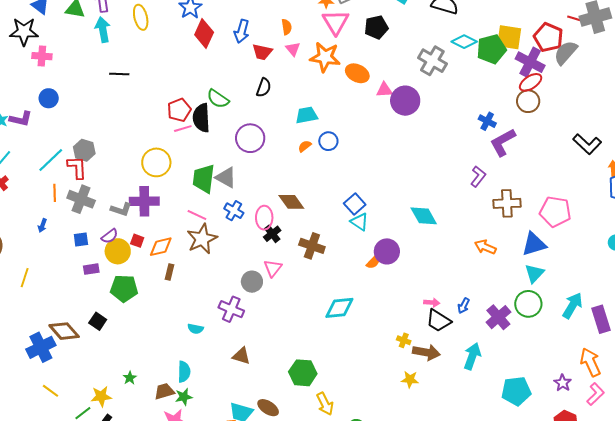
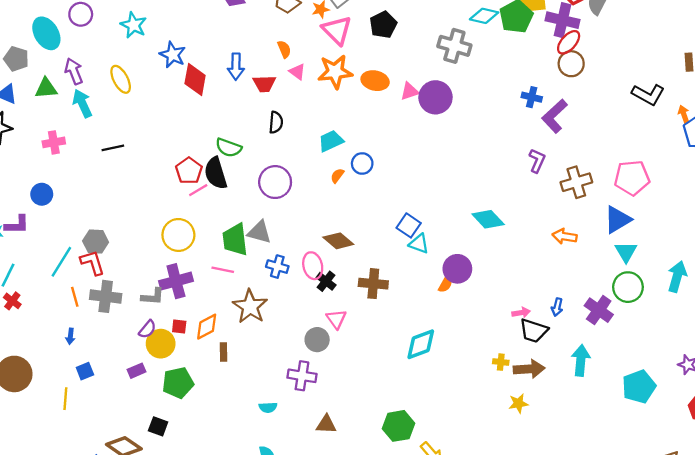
pink cross: (42, 56) -> (54, 142), moved
pink line: (197, 215) -> (223, 270), moved
blue square: (81, 240) -> (85, 371), moved

